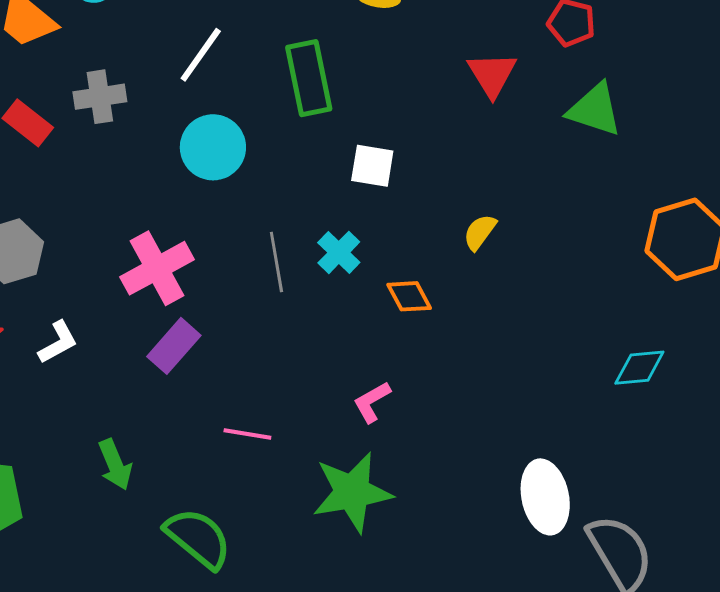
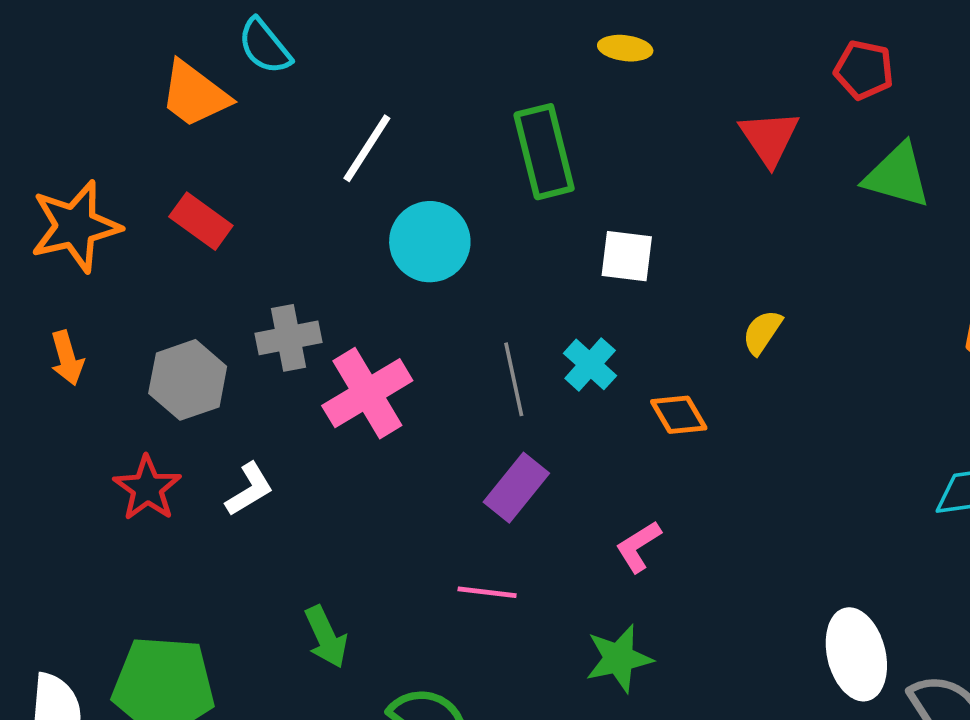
white line: (201, 55) -> (367, 148), moved
gray cross: (100, 97) -> (288, 338), moved
purple rectangle: (174, 346) -> (516, 488), moved
green star: (352, 492) -> (619, 658), size x0.7

